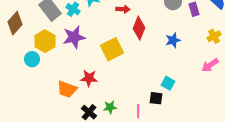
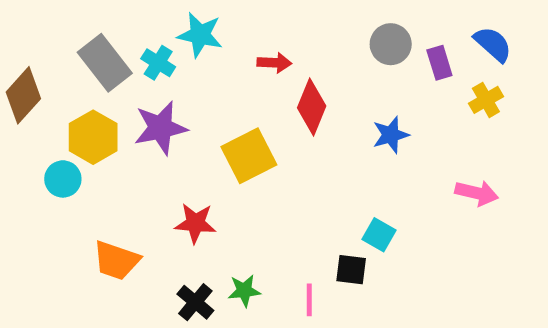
yellow cross: (214, 36) -> (486, 100), moved
pink arrow: (210, 65) -> (477, 193), turned -132
orange trapezoid: (67, 89) -> (116, 260), moved

